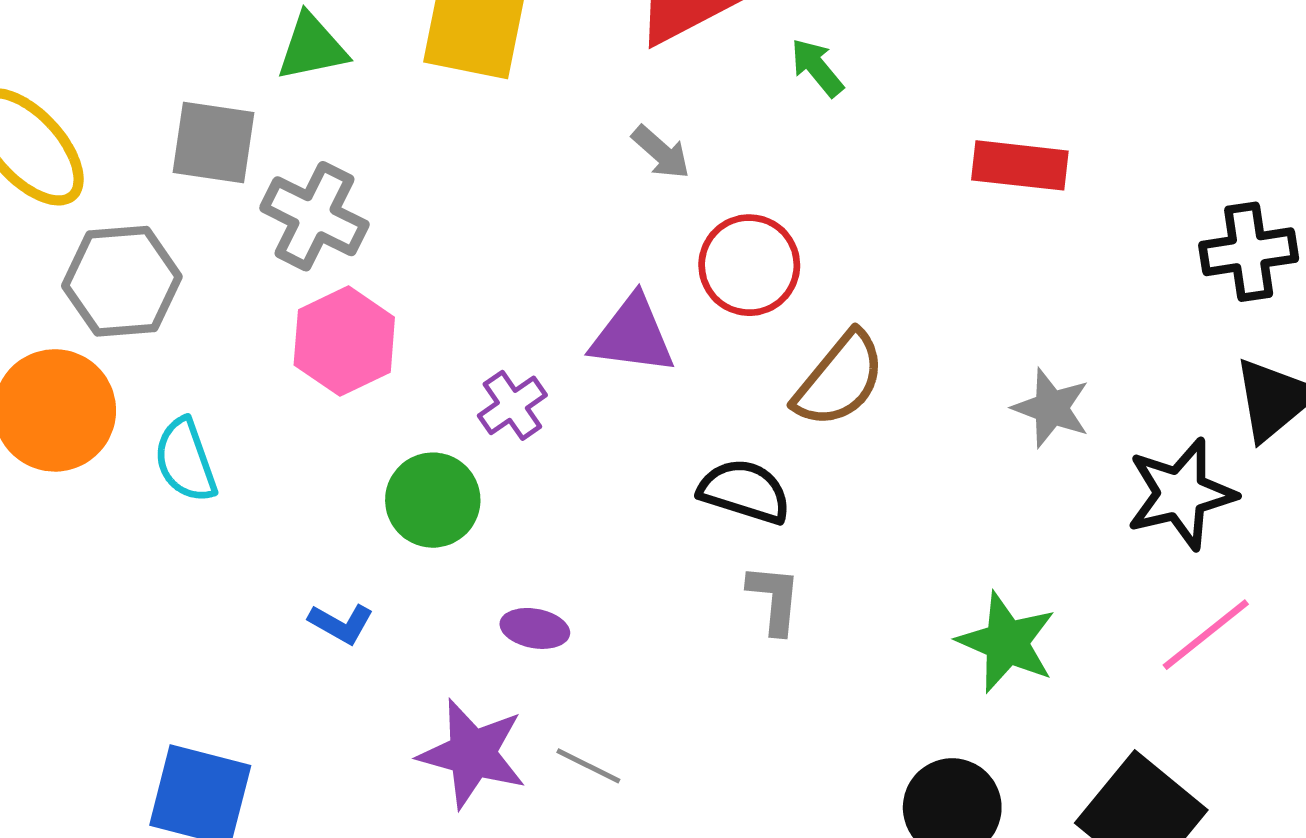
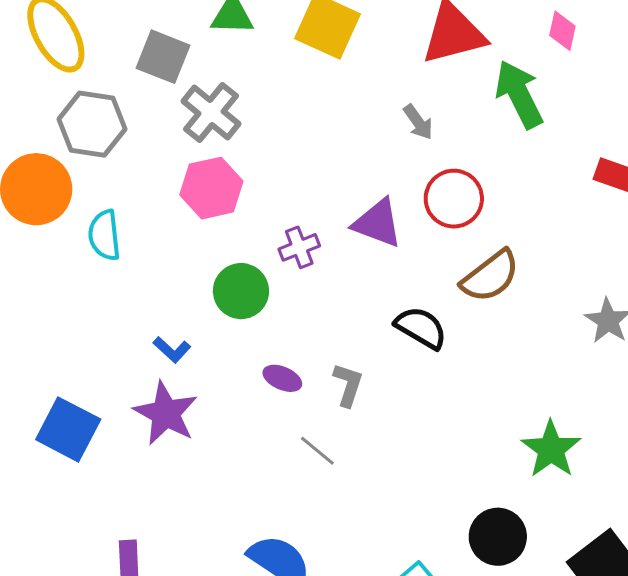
green arrow: (817, 67) -> (519, 94), size x1.8
gray L-shape: (774, 599) -> (348, 385), moved
purple star: (472, 754) -> (166, 413), moved
gray line: (588, 766) -> (317, 451), moved

